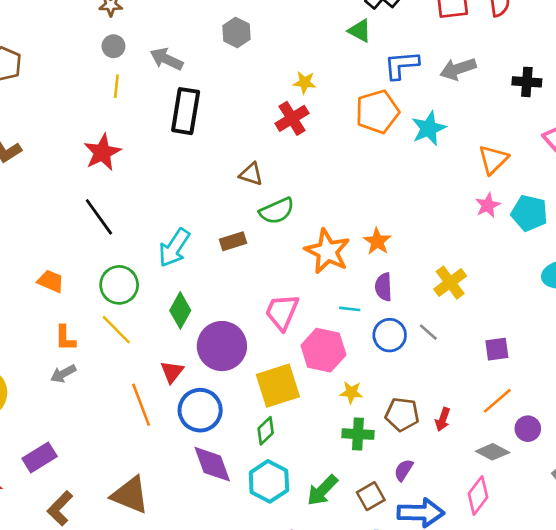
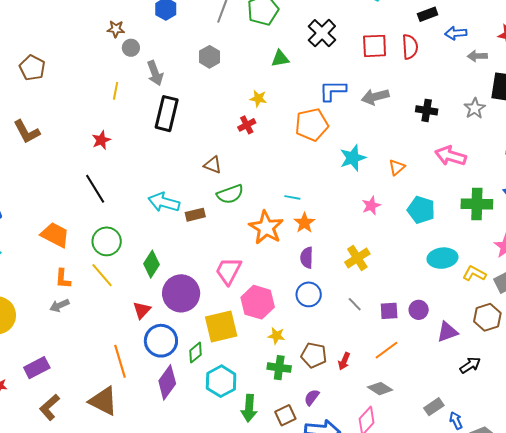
green triangle: (360, 31) -> (280, 59), moved, turned -42
gray circle: (113, 46) -> (131, 48), moved
gray arrow: (167, 59) -> (155, 73), turned -140
red cross: (292, 118) -> (247, 125), size x0.7
cyan star: (429, 128) -> (353, 158), moved
red star: (102, 152) -> (101, 140), size x0.7
orange triangle: (493, 160) -> (397, 167), size x0.7
pink star: (488, 205) -> (371, 206), moved
cyan arrow: (174, 248) -> (164, 202), moved, turned 68
orange trapezoid: (51, 281) -> (55, 235), size x1.4
cyan line: (350, 309) -> (292, 197), moved
gray line: (428, 332) -> (355, 304), moved
orange line: (141, 405) -> (120, 361), moved
purple circle: (528, 429) -> (419, 310), moved
green diamond: (266, 431) -> (195, 353), moved
purple diamond: (212, 464) -> (167, 382), turned 52
cyan hexagon: (269, 481) -> (221, 381), moved
green arrow: (322, 490) -> (249, 408), turned -44

